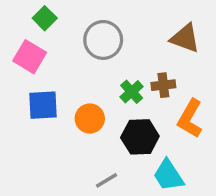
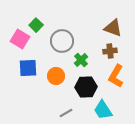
green square: (45, 18) -> (36, 25), moved
gray circle: (103, 40) -> (62, 41), moved
brown cross: (163, 85) -> (110, 51), moved

